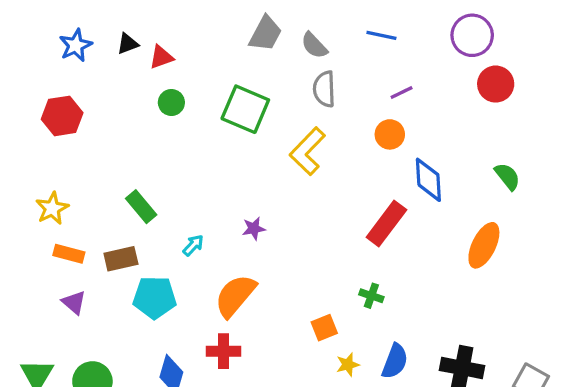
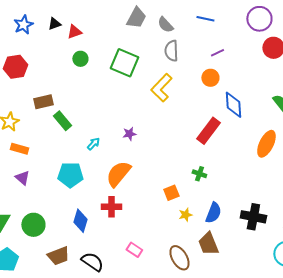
brown rectangle: (121, 259) -> (43, 102), moved

